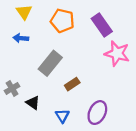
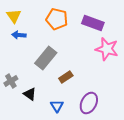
yellow triangle: (24, 12) -> (14, 16), moved
purple rectangle: (102, 25) -> (93, 23), turned -35

